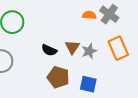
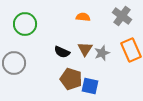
orange semicircle: (89, 15) -> (83, 17), moved
blue square: (88, 84) -> (90, 86), moved

